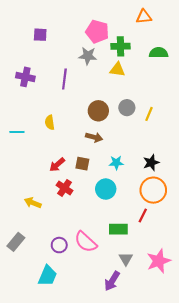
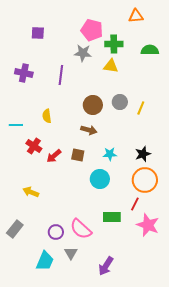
red cross: (64, 188) -> (34, 146), moved
gray triangle: (126, 259) -> (71, 253), moved
pink star: (159, 261) -> (148, 225), moved, turned -30

